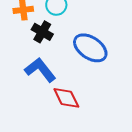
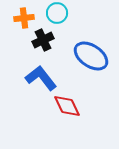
black cross: (42, 32) -> (43, 40), turned 35

